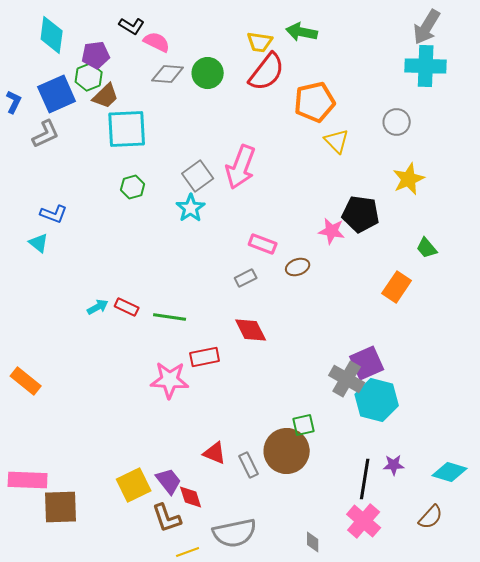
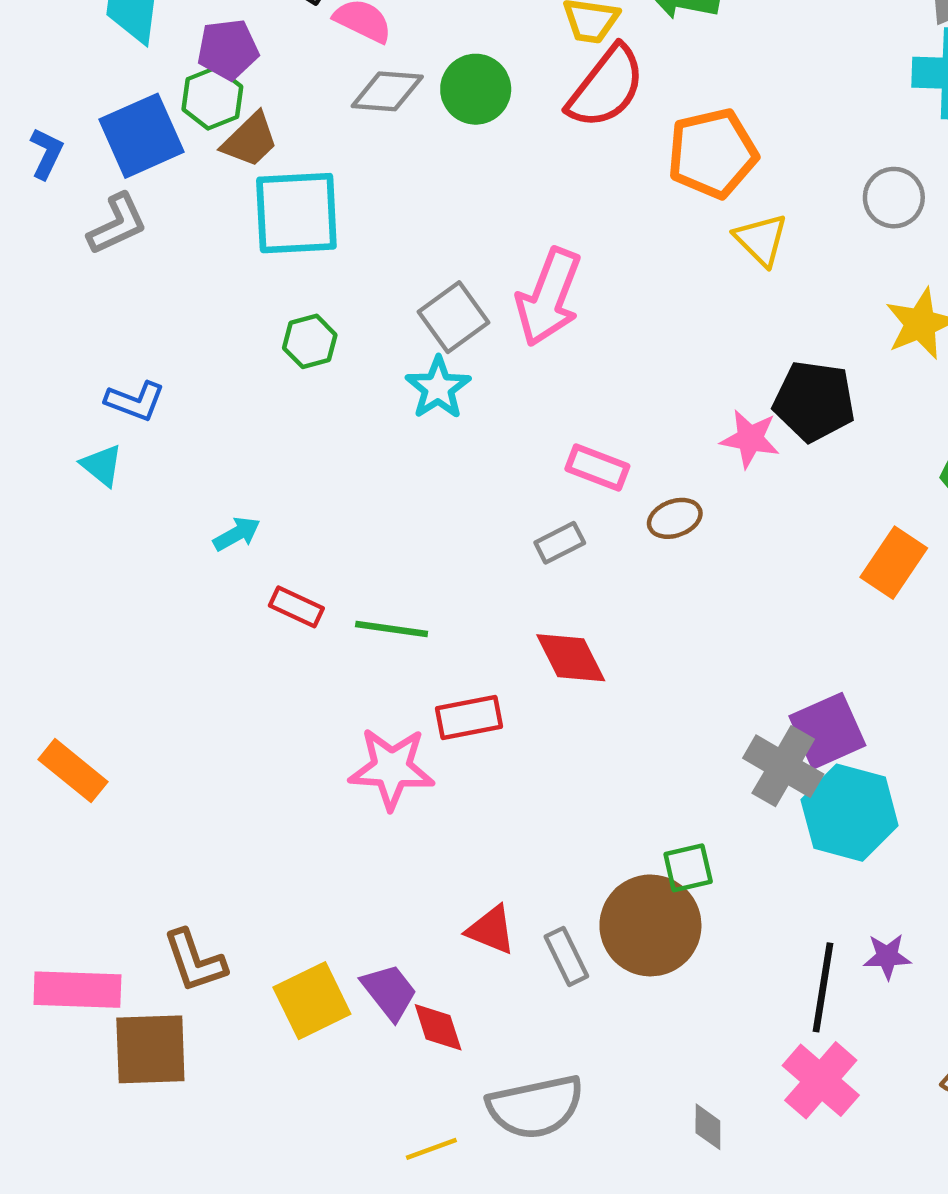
cyan arrow: (98, 307) -> (237, 534), moved
brown L-shape: (167, 518) -> (195, 961), moved

